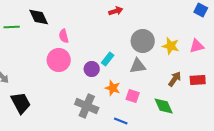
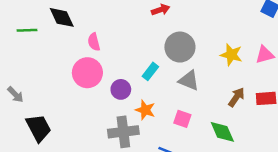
gray circle: (143, 41) -> (180, 47), moved
gray triangle: (138, 66) -> (189, 80), turned 30
purple circle: (92, 69) -> (121, 89), moved
orange star: (113, 88) -> (145, 110), moved
gray cross: (87, 106) -> (123, 132), turned -30

